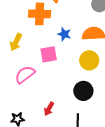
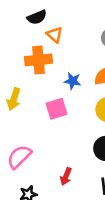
pink semicircle: (25, 75) -> (19, 157), moved

